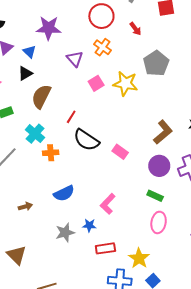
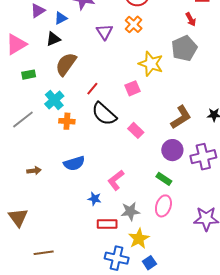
red arrow: (135, 29) -> (191, 19), moved
blue triangle: (29, 52) -> (61, 18), turned 40
pink square: (96, 83) -> (132, 88), moved
gray star: (65, 233) -> (130, 211), moved

